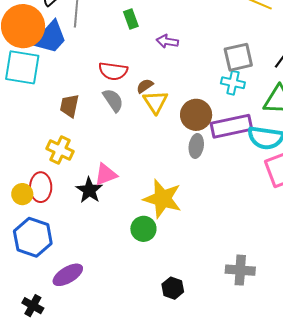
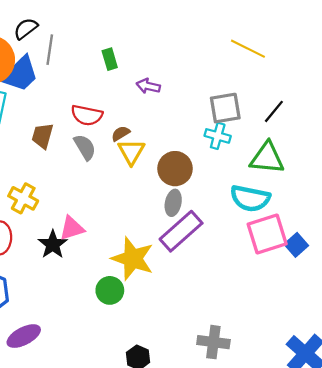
brown trapezoid: (69, 106) -> (42, 136), moved
purple rectangle: (231, 126) -> (181, 231), moved, turned -33

